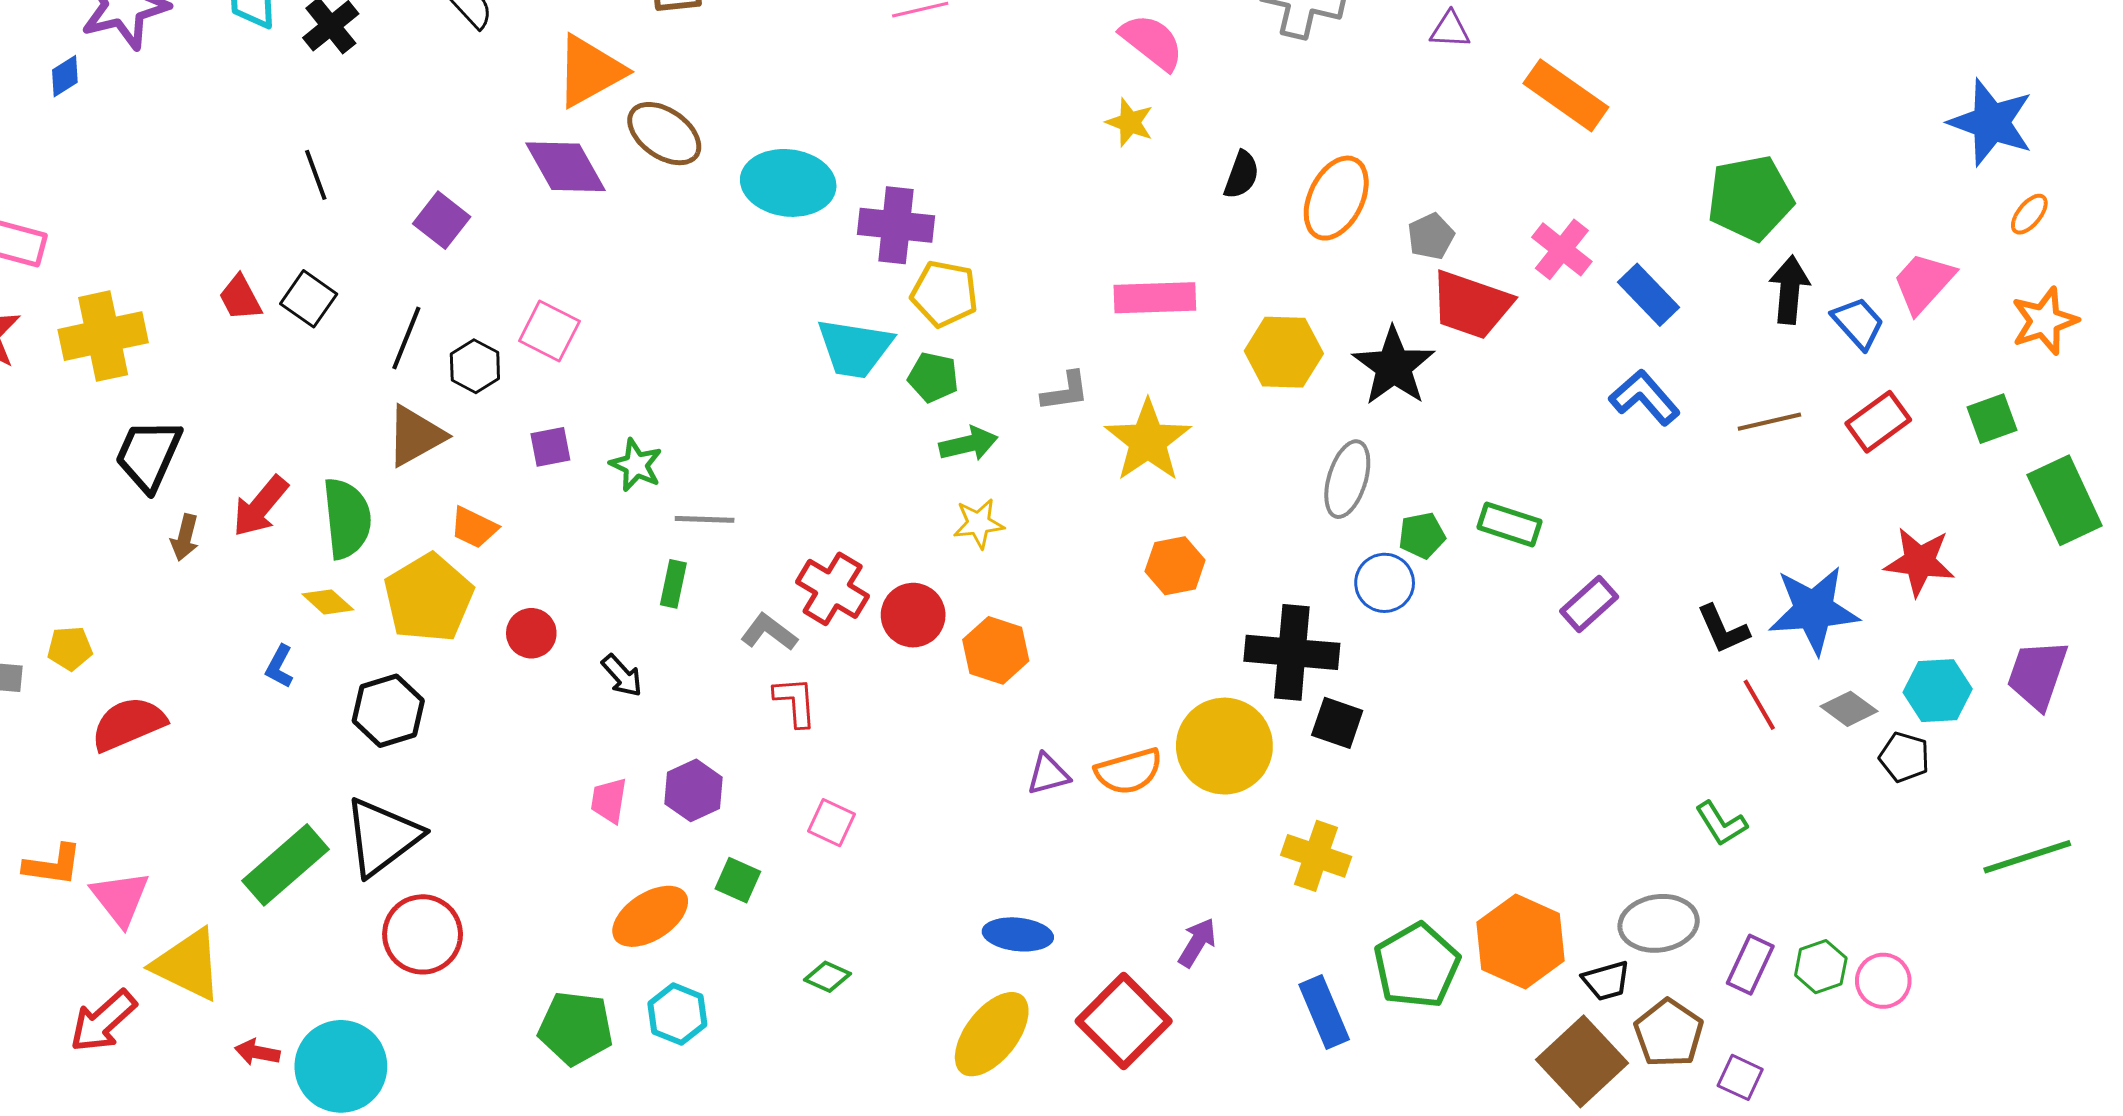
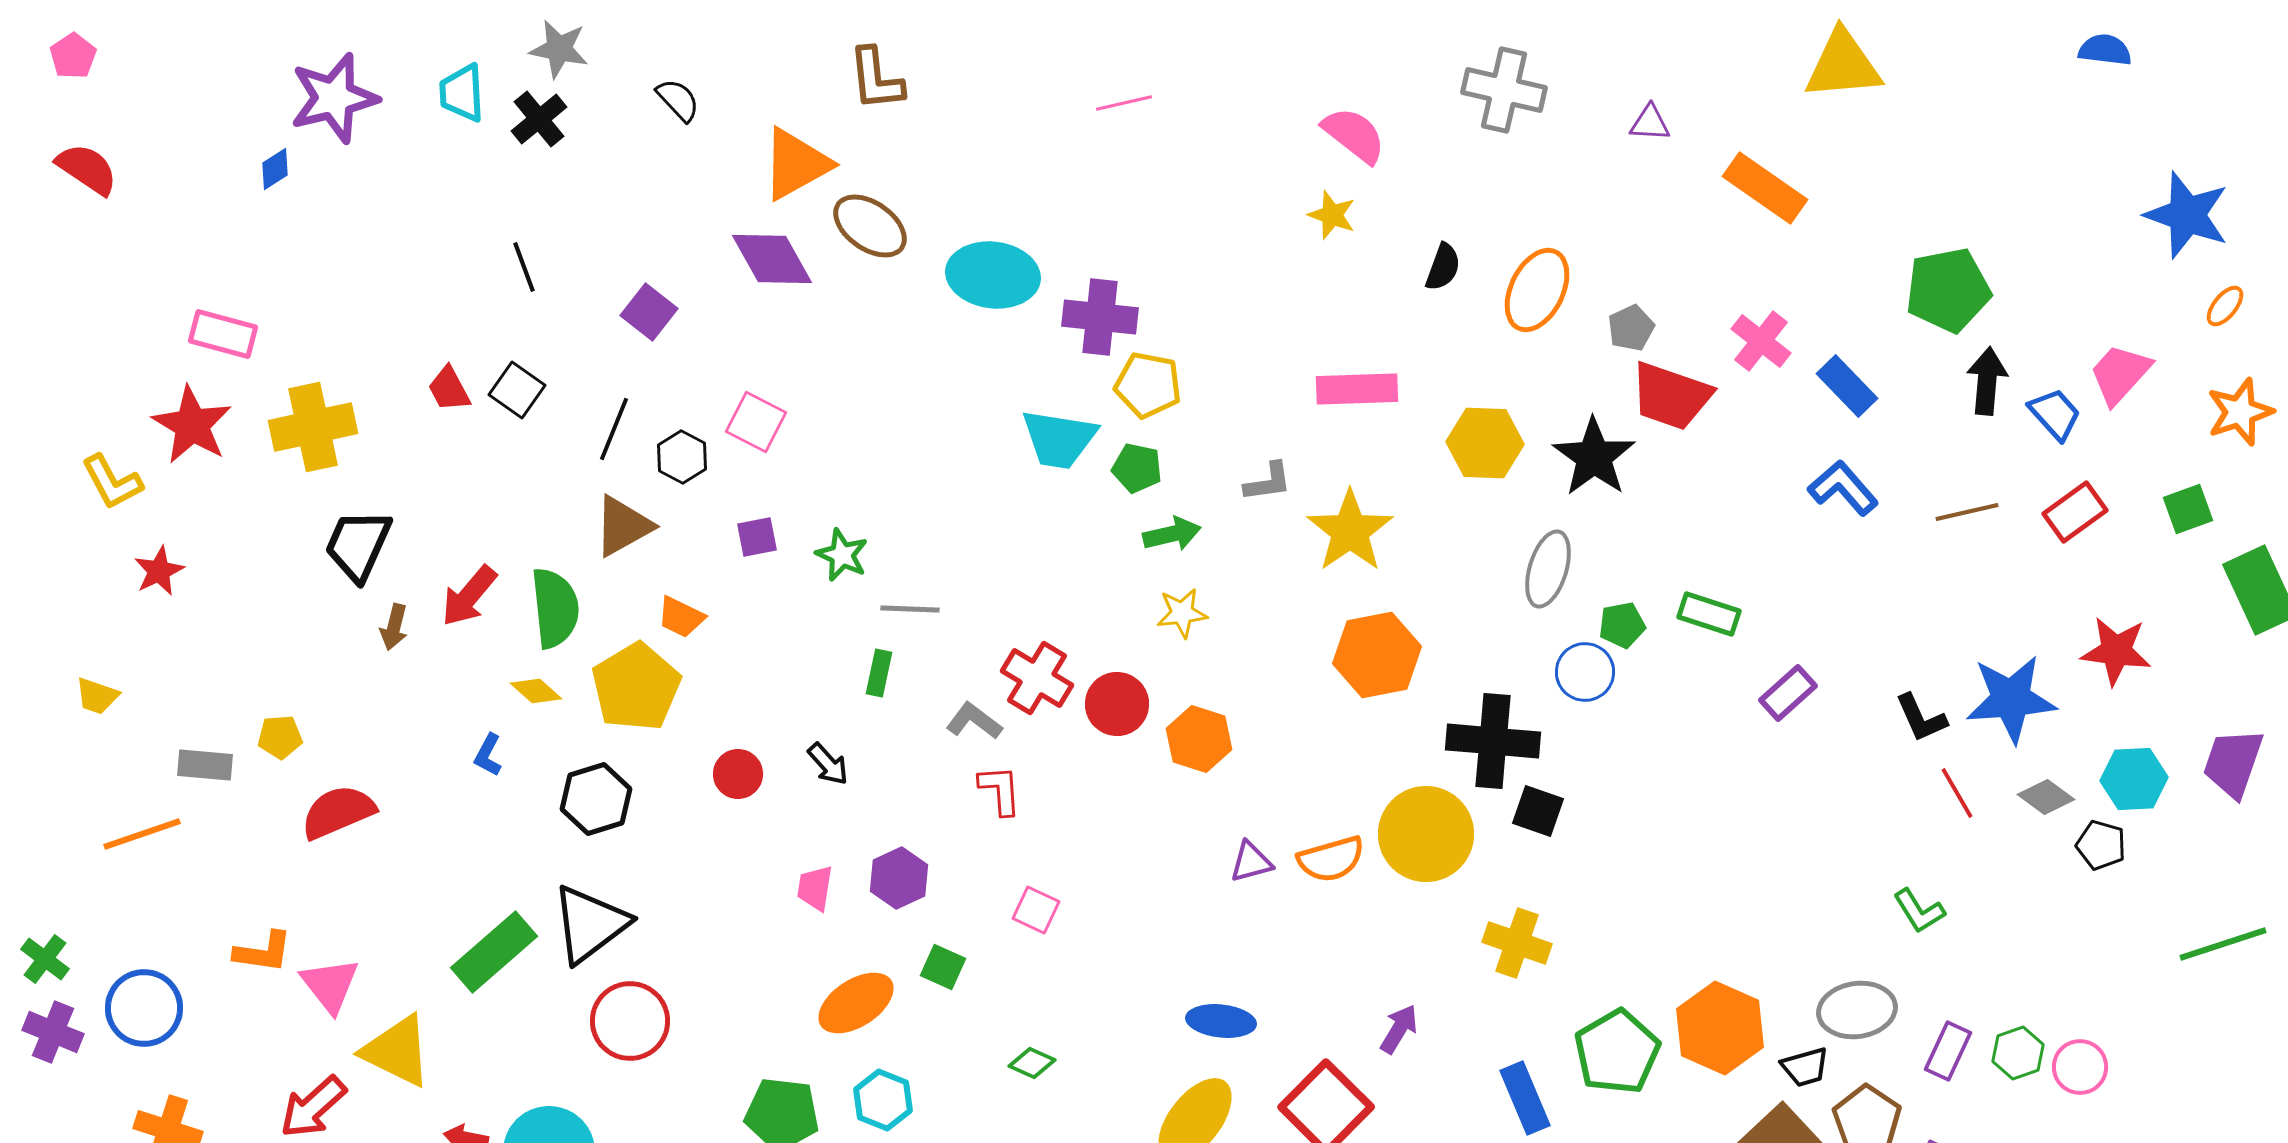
orange hexagon: (1175, 566) -> (1377, 655), size x1.5
red circle: (531, 633) -> (738, 774), moved

